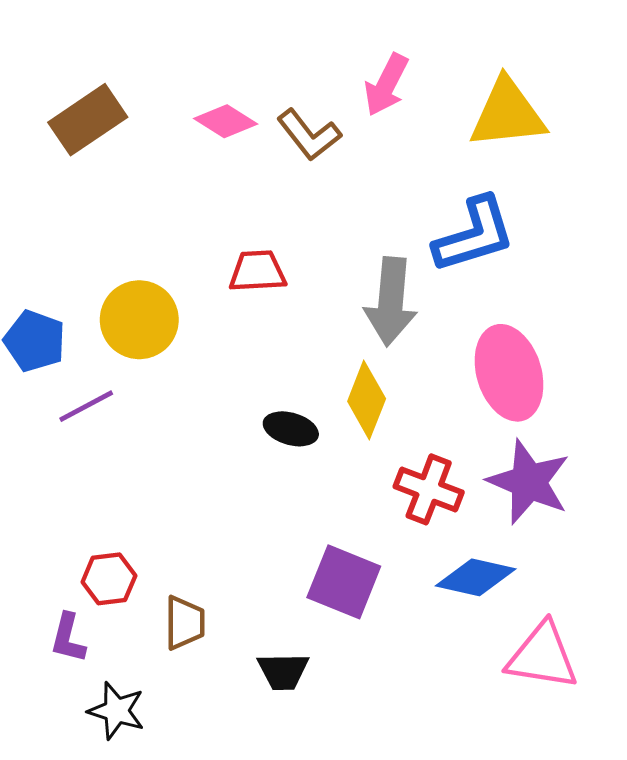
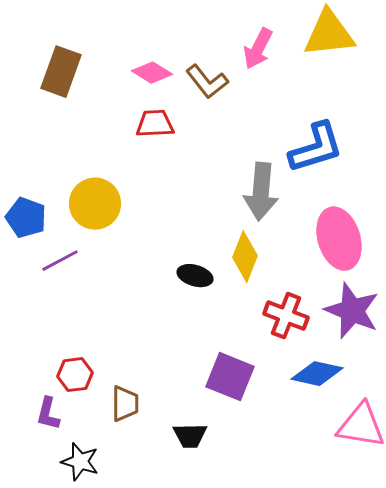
yellow triangle: (507, 114) -> (329, 34), moved
brown rectangle: (88, 120) -> (61, 72), turned -36
red trapezoid: (257, 271) -> (155, 124), moved

